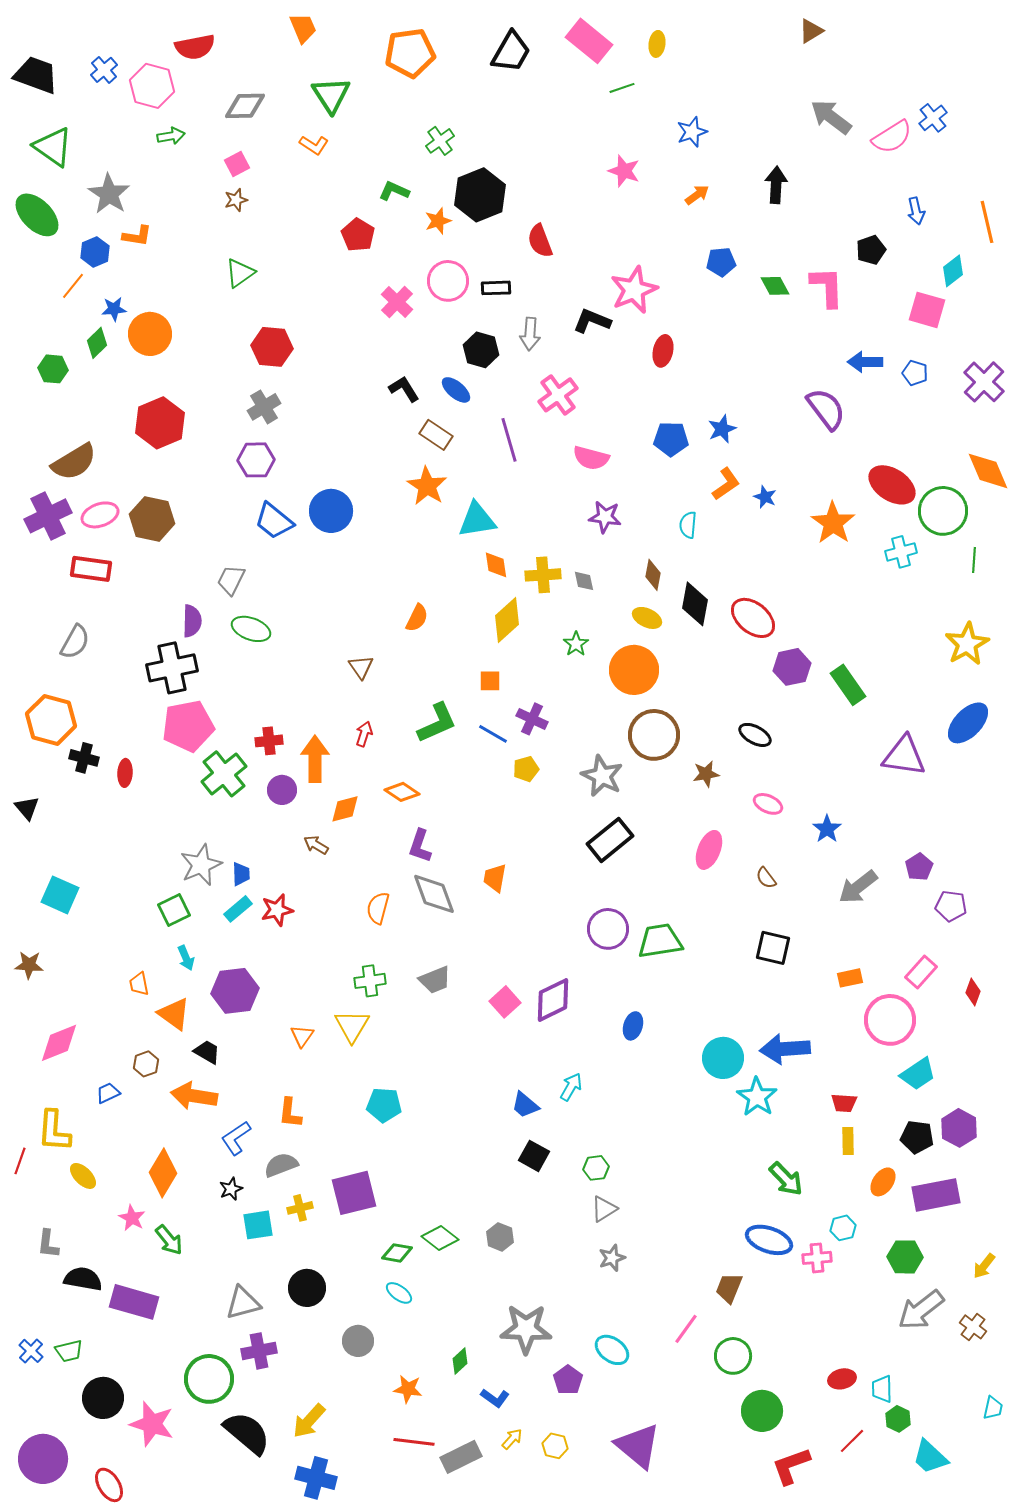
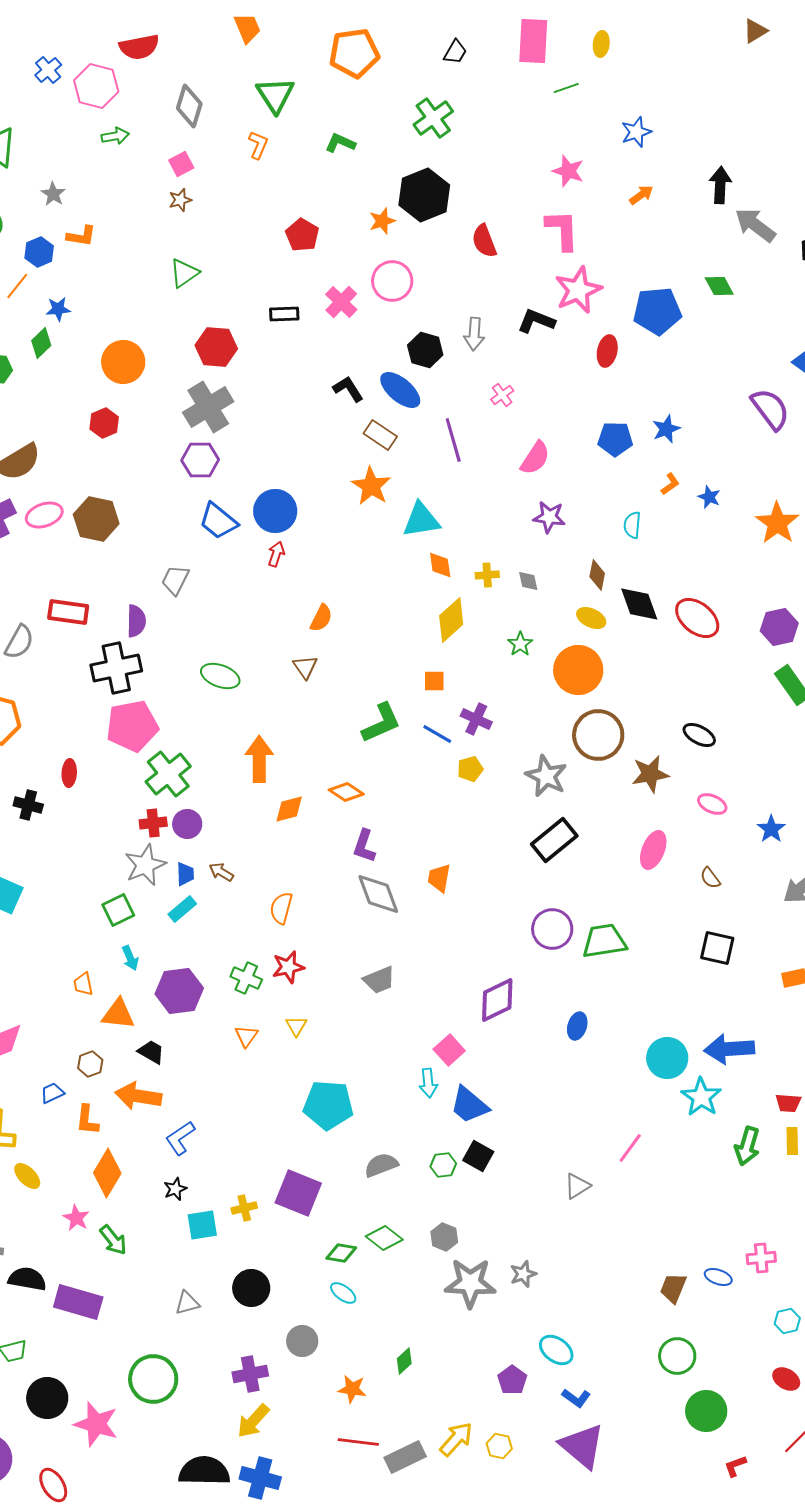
pink rectangle: (589, 41) -> (533, 41), turned 54
black trapezoid: (511, 52) -> (455, 52), size x0.6
gray diamond: (245, 106) -> (189, 106), turned -72
gray arrow: (831, 117) -> (755, 225), moved
green cross: (440, 141) -> (433, 118), moved, size x1.4
orange L-shape: (314, 145) -> (258, 145), turned -100
green L-shape: (394, 191) -> (340, 143), moved
gray star: (109, 194) -> (53, 194), size x0.6
blue pentagon: (721, 262) -> (657, 311), moved, size x1.6
pink L-shape: (827, 287) -> (562, 230), moved
black rectangle: (496, 288) -> (284, 314), moved
orange circle: (150, 334) -> (123, 362), moved
blue ellipse: (456, 390) -> (400, 390), size x1.4
pink cross: (558, 395) -> (502, 395), size x0.6
gray cross: (264, 407) -> (208, 407), size x1.5
red hexagon: (160, 423) -> (104, 423), size x0.6
pink semicircle: (591, 458) -> (535, 458), turned -72
orange L-shape: (726, 484) -> (670, 484), size x0.7
red rectangle: (91, 569) -> (68, 612), moved
yellow cross: (543, 575) -> (487, 575), size x0.7
black diamond: (695, 604) -> (639, 604), turned -30
orange semicircle: (417, 618) -> (321, 618), moved
green ellipse: (251, 629) -> (220, 676), moved
purple hexagon: (792, 667) -> (779, 627), moved
red arrow: (364, 734) -> (276, 554), moved
red cross: (269, 741) -> (153, 823), moved
black cross: (84, 758) -> (28, 805), moved
brown star: (706, 774) -> (650, 774), size x1.4
purple circle: (282, 790) -> (187, 824), moved
brown arrow: (316, 845) -> (221, 872), moved
orange semicircle: (378, 908) -> (281, 908), moved
red star: (277, 910) -> (288, 967), moved
green cross: (370, 981) -> (246, 978), moved, turned 32
pink square: (505, 1002) -> (449, 1050), moved
orange triangle: (174, 1014) -> (118, 1014), turned -30
yellow triangle: (352, 1026) -> (296, 1026), size x0.6
cyan arrow: (571, 1087) -> (428, 1083), moved, turned 144
cyan pentagon: (384, 1105) -> (328, 1105), size x1.4
blue trapezoid: (525, 1105) -> (469, 1105), size x1.4
orange L-shape: (290, 1113) -> (87, 1120), moved
gray semicircle: (281, 1165) -> (381, 1165), moved
green hexagon: (596, 1168) -> (443, 1165), moved
green arrow: (786, 1179) -> (747, 1146), moved, turned 60
purple square: (354, 1193) -> (298, 1193), turned 36
gray triangle: (604, 1209) -> (577, 1186), moved
cyan hexagon: (843, 1228) -> (787, 1321), moved
blue ellipse: (769, 1240) -> (718, 1277), moved, size x0.6
gray star: (612, 1258) -> (523, 1274), moved
gray triangle: (243, 1303) -> (187, 1303), size x0.7
gray star: (526, 1329) -> (470, 1283), moved
pink line: (686, 1329) -> (630, 1148), moved
purple cross: (259, 1351) -> (250, 1374), moved
red ellipse: (842, 1379) -> (786, 1379), turned 44
blue L-shape: (495, 1398) -> (576, 1398), moved
black semicircle: (247, 1433) -> (204, 1471), moved, turned -39
yellow arrow: (512, 1439) -> (456, 1439), size x1.6
red L-shape: (791, 1466) -> (735, 1466), size x0.6

